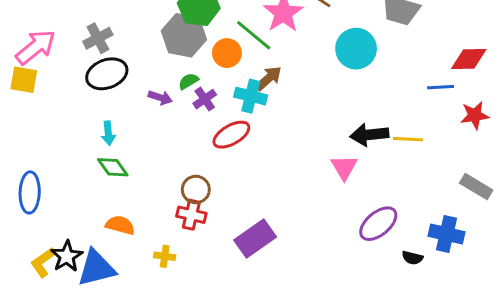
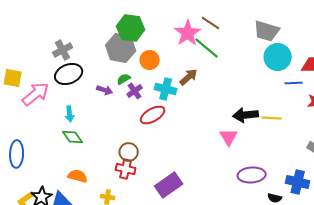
green line: (254, 35) -> (207, 48), moved
pink arrow: (36, 47) -> (36, 94), moved
cyan circle: (356, 49) -> (278, 57), moved
brown arrow: (268, 78) -> (189, 77), moved
purple ellipse: (378, 224) -> (252, 175), turned 36

